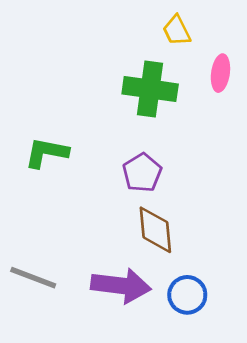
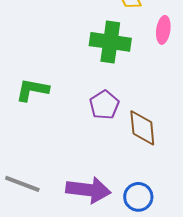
brown diamond: (155, 230) -> (142, 128), moved

